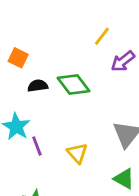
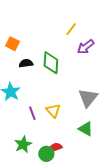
green diamond: (73, 84) -> (51, 63), turned 40
purple line: (37, 146) -> (32, 113), moved

